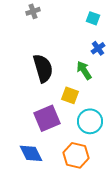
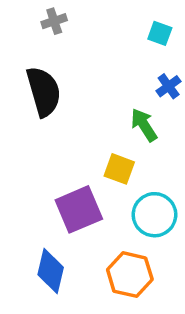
black semicircle: (43, 68) -> (44, 92), moved
blue diamond: (31, 153) -> (51, 271), turned 40

